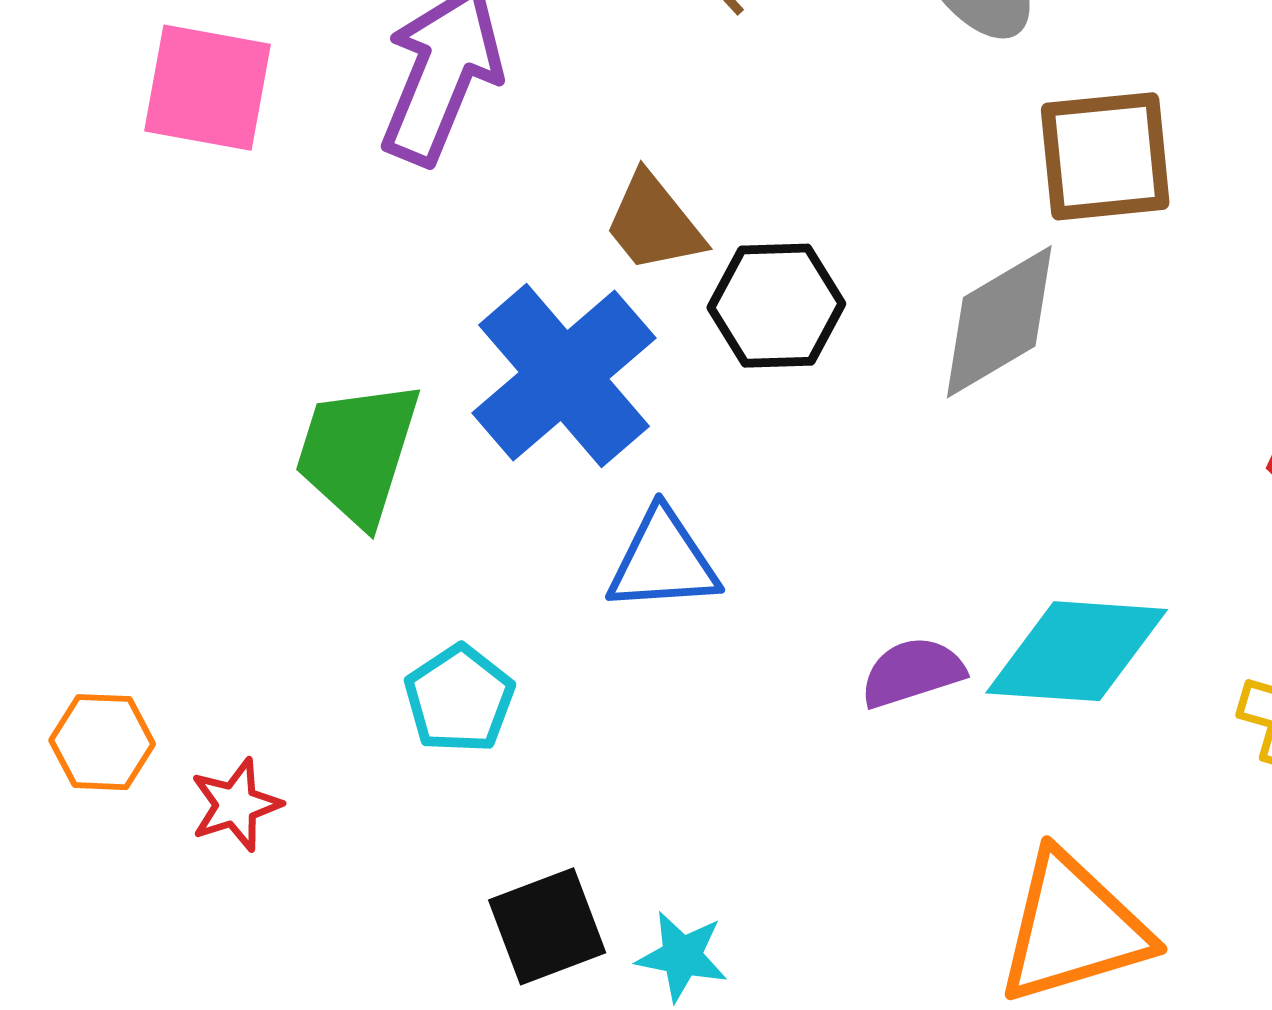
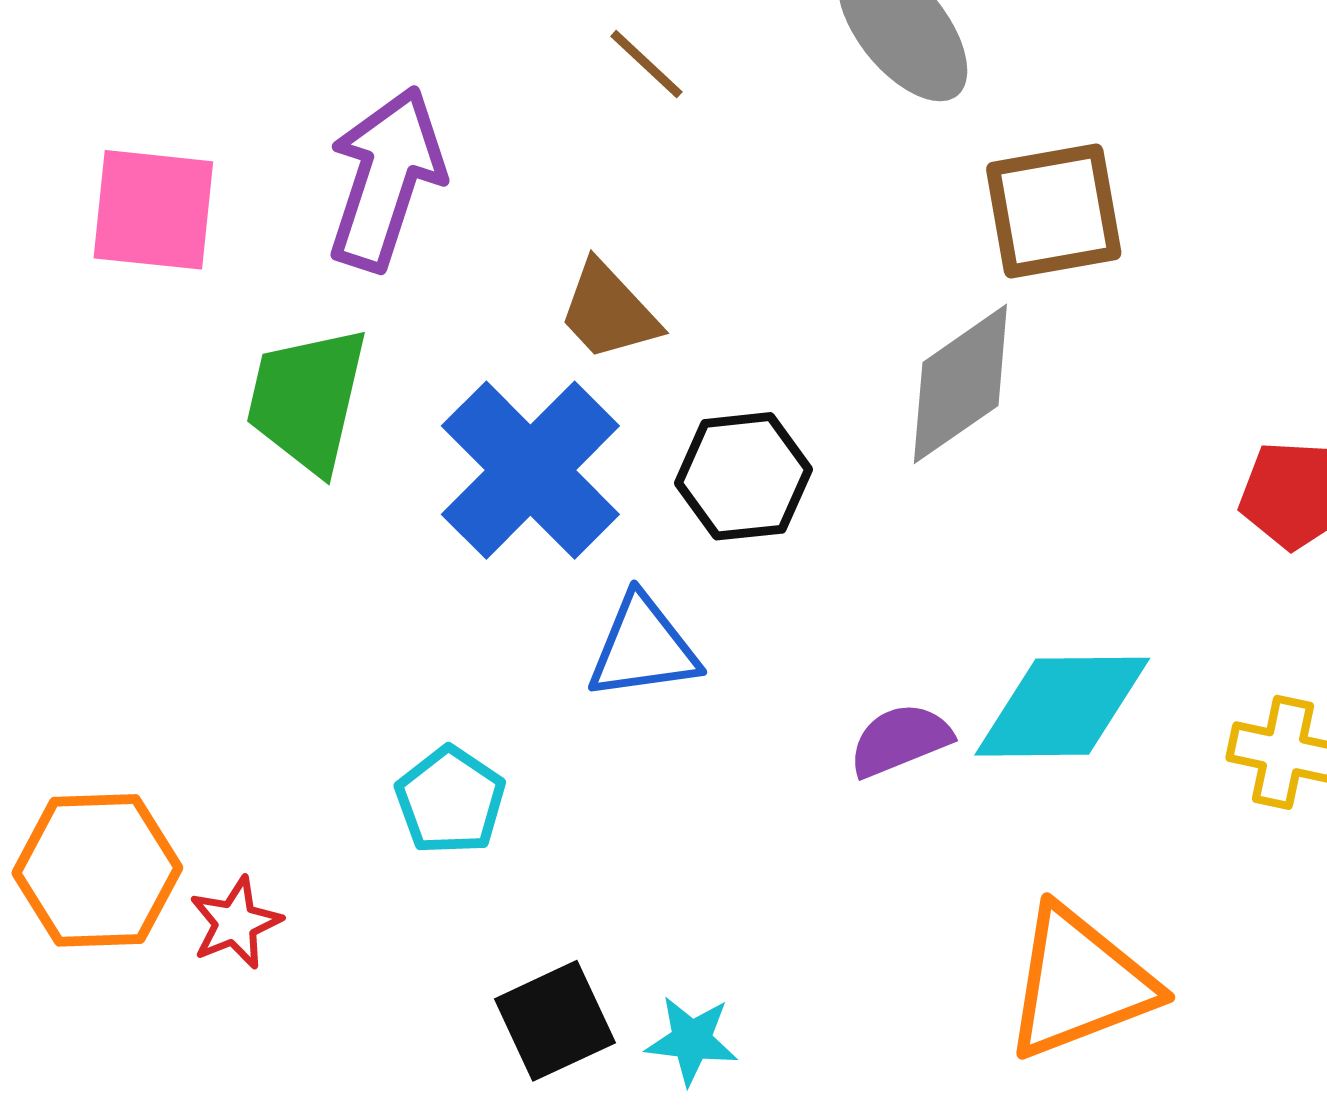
black hexagon: (776, 306) -> (743, 476), moved
green trapezoid: (358, 452) -> (307, 400), moved
orange hexagon: (102, 742) -> (97, 870), size x1.6

